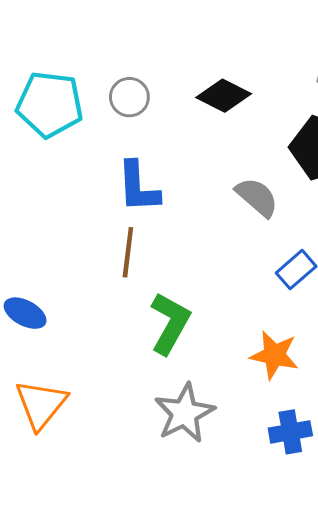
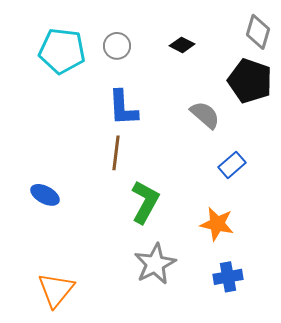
black diamond: (224, 96) -> (182, 45), size x0.7
orange triangle: (41, 404) -> (56, 290), moved

